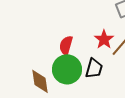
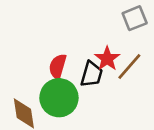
black trapezoid: (94, 68) -> (92, 74), moved

